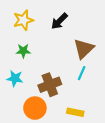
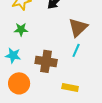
brown cross: (50, 85) -> (46, 61), turned 30
orange circle: (35, 108) -> (19, 83), moved

